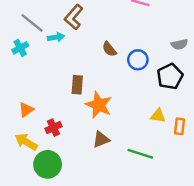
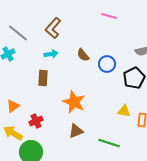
cyan arrow: (56, 37) -> (51, 54), moved
brown rectangle: (77, 85) -> (43, 78), moved

